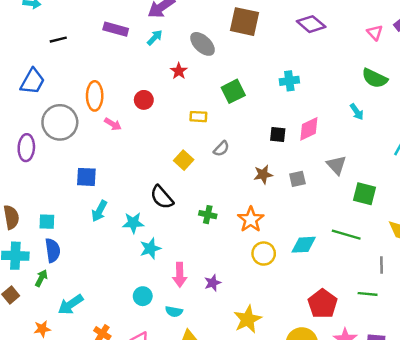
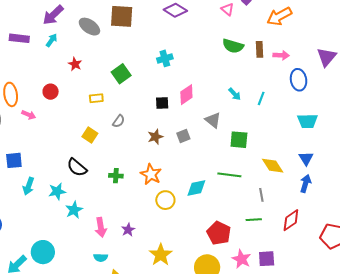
gray ellipse: (203, 44) -> (89, 27), moved
cyan arrow: (357, 112) -> (235, 94), moved
cyan circle: (143, 296) -> (43, 252), moved, size x1.5

